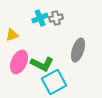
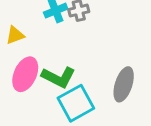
gray ellipse: (78, 50) -> (124, 84), moved

